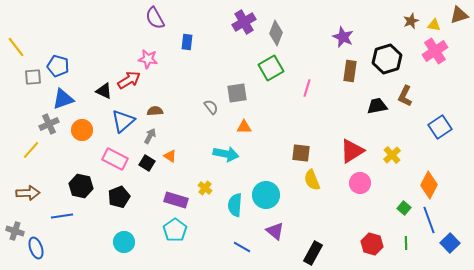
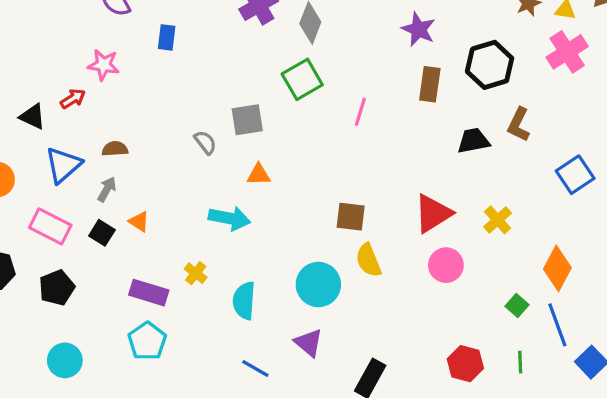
red arrow: (129, 80) -> (73, 99), size x0.7
cyan circle: (266, 195) -> (318, 284), moved

